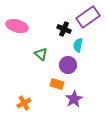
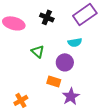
black cross: (64, 29) -> (47, 17), moved
cyan semicircle: (78, 45) -> (75, 42), turned -112

